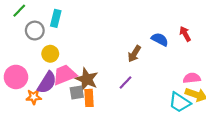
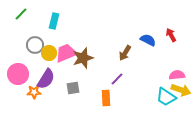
gray circle: (35, 31) -> (35, 45), moved
pink trapezoid: (65, 75) -> (66, 53), moved
brown star: (87, 79) -> (83, 58), moved, turned 30
orange rectangle: (89, 98) -> (106, 98), moved

